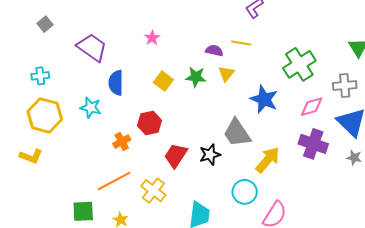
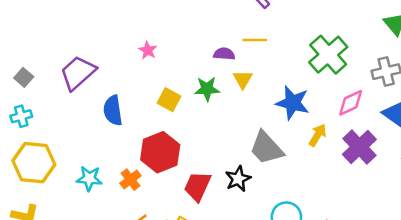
gray square: (45, 24) -> (24, 77), moved
purple trapezoid: (92, 47) -> (78, 73), turned -68
cyan star: (91, 108) -> (89, 178), moved
red hexagon: (149, 123) -> (160, 152), size x1.4
purple cross: (313, 144) -> (359, 147), turned 36
yellow arrow: (268, 160) -> (318, 135), moved, size x0.7

